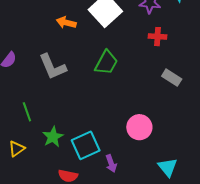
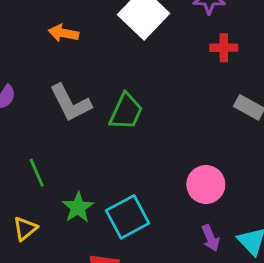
orange arrow: (66, 23) -> (63, 33), moved
green trapezoid: (106, 63) -> (126, 112), moved
purple arrow: (111, 163) -> (211, 238), moved

